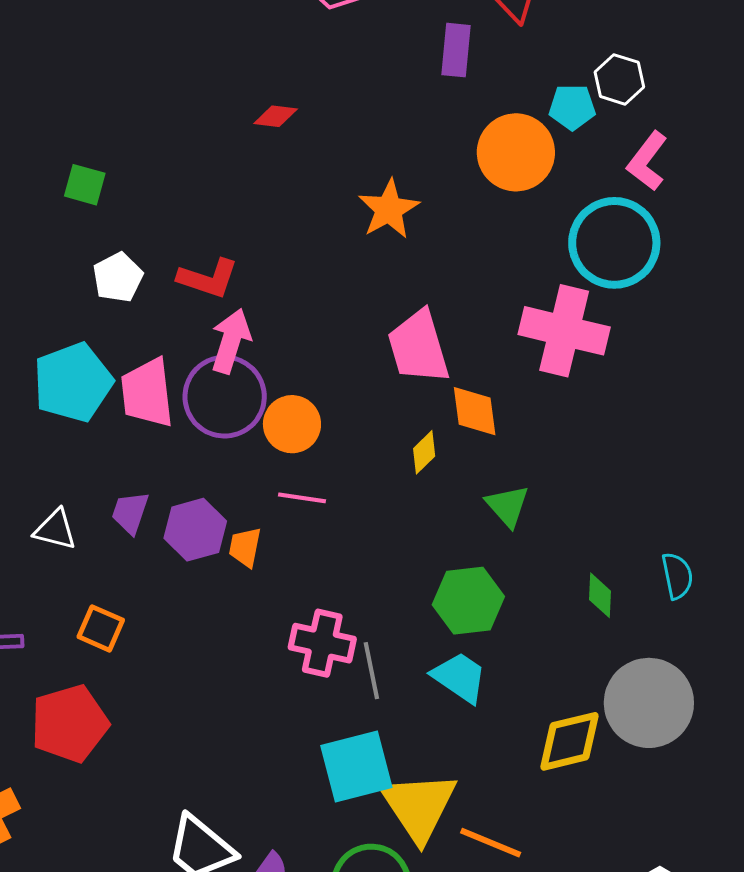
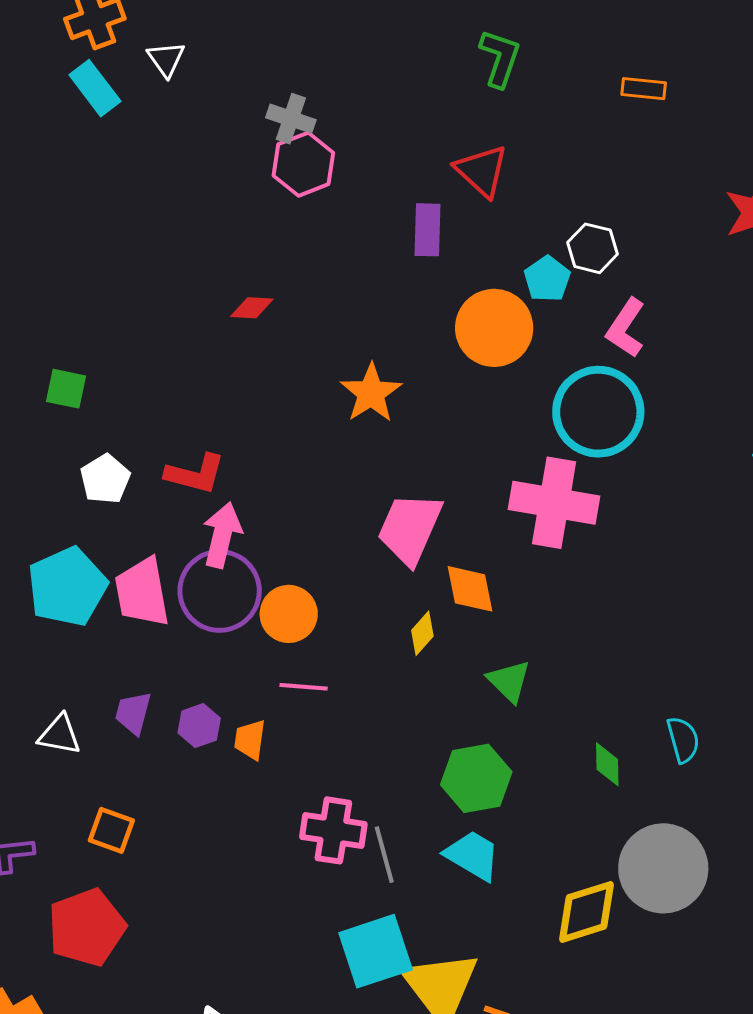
cyan pentagon: (572, 107) -> (547, 279), turned -30
pink trapezoid: (418, 347) -> (410, 529), turned 44
purple hexagon: (195, 530) -> (199, 726), size x0.7

